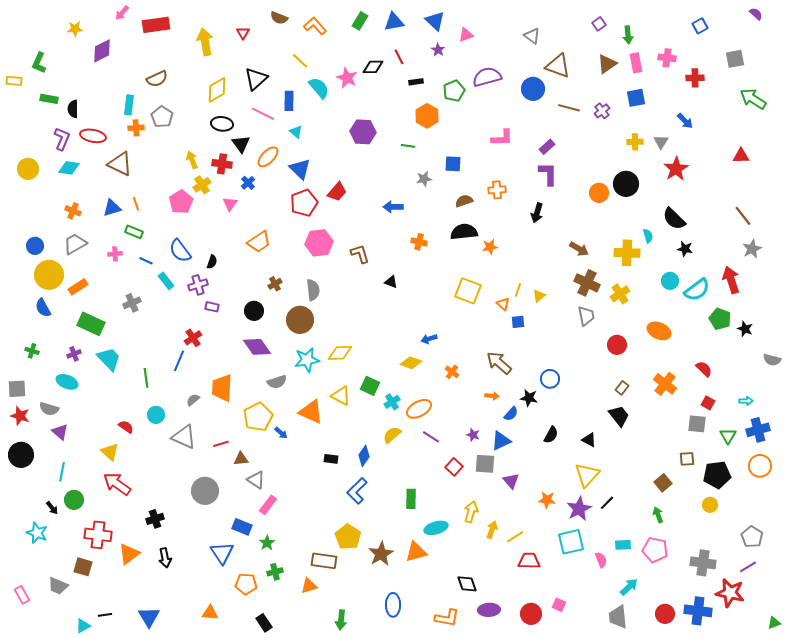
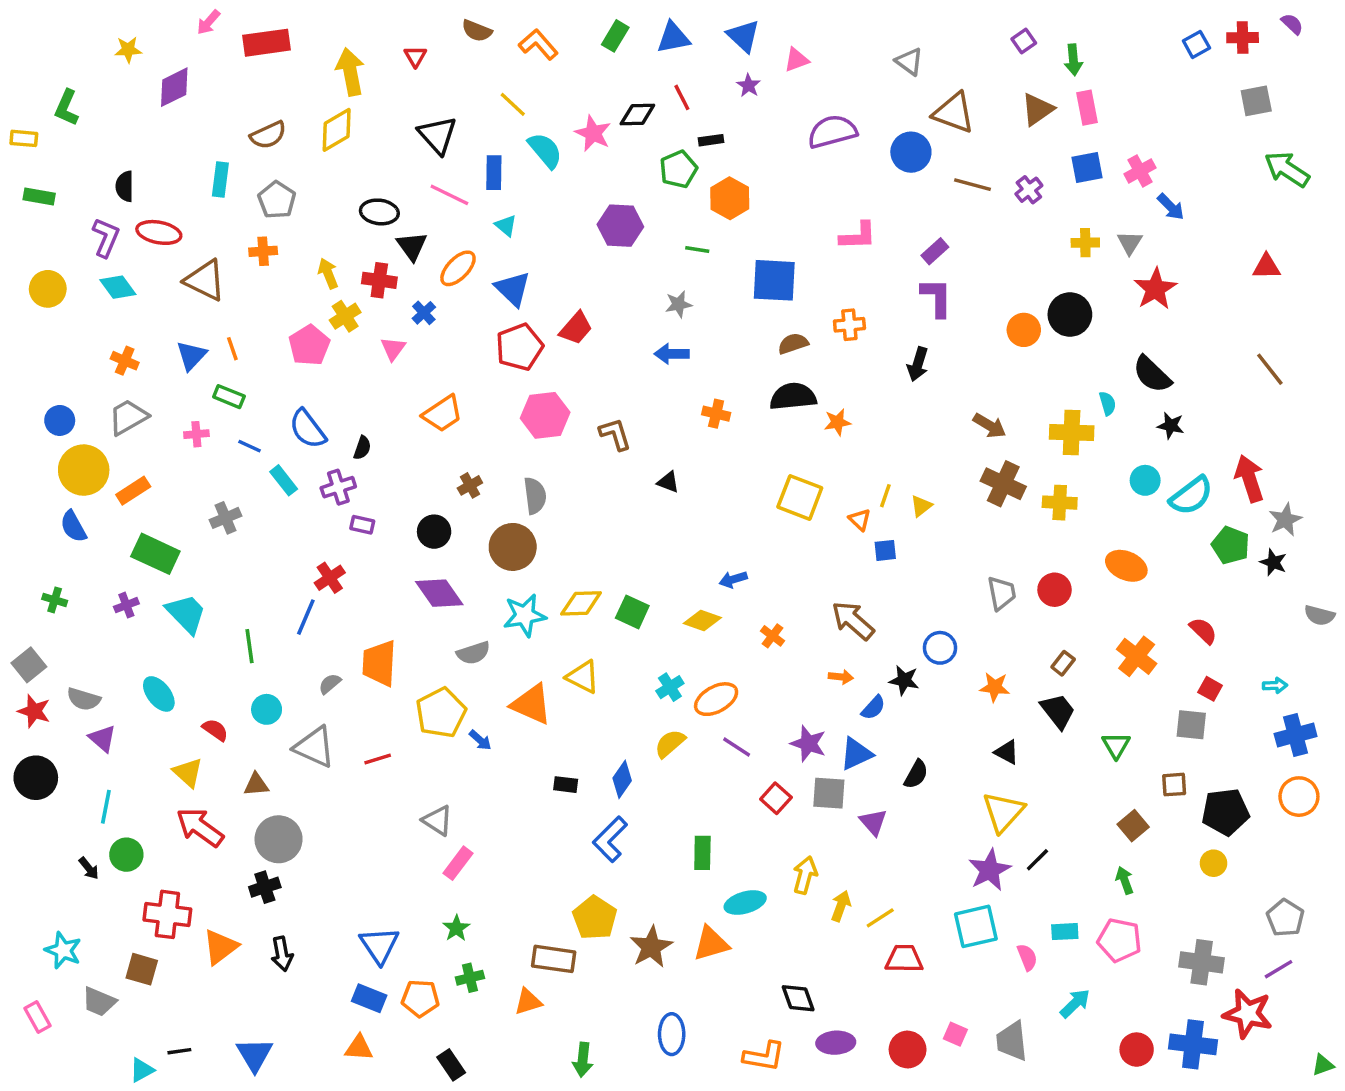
pink cross: (667, 58) -> (1140, 171), moved, turned -36
red cross: (695, 78) -> (1243, 38), moved
black triangle: (256, 79) -> (437, 135), turned -30
yellow diamond: (217, 90) -> (337, 130), moved
green pentagon: (454, 91) -> (678, 169), moved
green rectangle: (49, 99) -> (39, 197), moved
orange cross: (136, 128) -> (263, 251), moved
blue square: (453, 164) -> (774, 280), size x1.6
cyan diamond: (69, 168) -> (118, 287), turned 45
gray star: (424, 179) -> (678, 304), moved
blue triangle: (112, 208) -> (191, 356), turned -30
gray star: (752, 249) -> (1285, 520), moved
yellow cross: (620, 294) -> (1060, 503), turned 36
gray trapezoid: (586, 316) -> (1002, 593), moved
cyan ellipse: (67, 382) -> (159, 694), moved, turned 30
green square: (370, 386) -> (632, 612), moved
gray square: (17, 389) -> (29, 665), turned -36
purple star: (473, 435) -> (808, 744), size x1.5
black semicircle: (551, 435) -> (916, 774), moved
green triangle: (728, 436) -> (1116, 745), moved
brown triangle: (241, 459) -> (256, 785), moved
gray circle: (205, 491) -> (279, 839), moved
orange star: (547, 500) -> (995, 687), moved
blue rectangle: (242, 527) -> (369, 998), moved
cyan star: (37, 533) -> (63, 950), moved
gray trapezoid: (618, 617) -> (1012, 1041), moved

